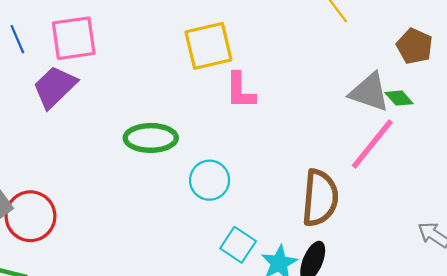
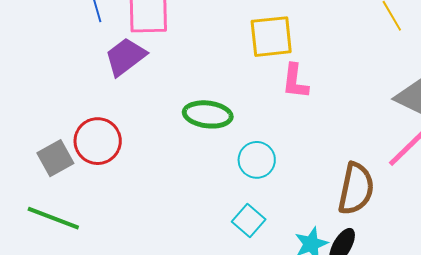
red circle: (30, 216) -> (98, 141), moved
cyan square: (238, 245) -> (249, 220), moved

